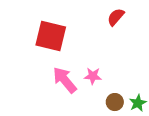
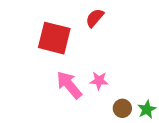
red semicircle: (116, 17) -> (95, 18), moved

